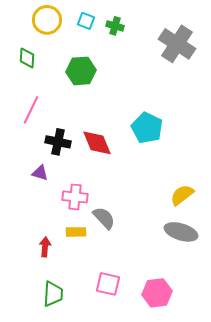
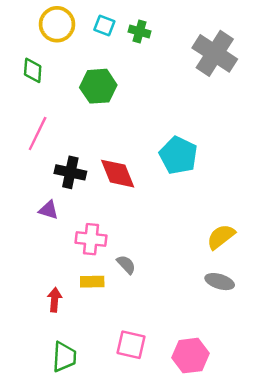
gray semicircle: (104, 218) -> (126, 265), size x0.7
gray ellipse: (181, 232) -> (220, 282), size x0.7

